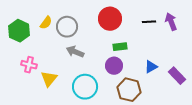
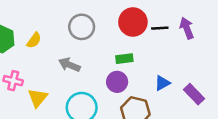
red circle: (110, 19) -> (133, 22), moved
yellow semicircle: (46, 23) -> (34, 40), moved
gray circle: (67, 27) -> (82, 27), moved

